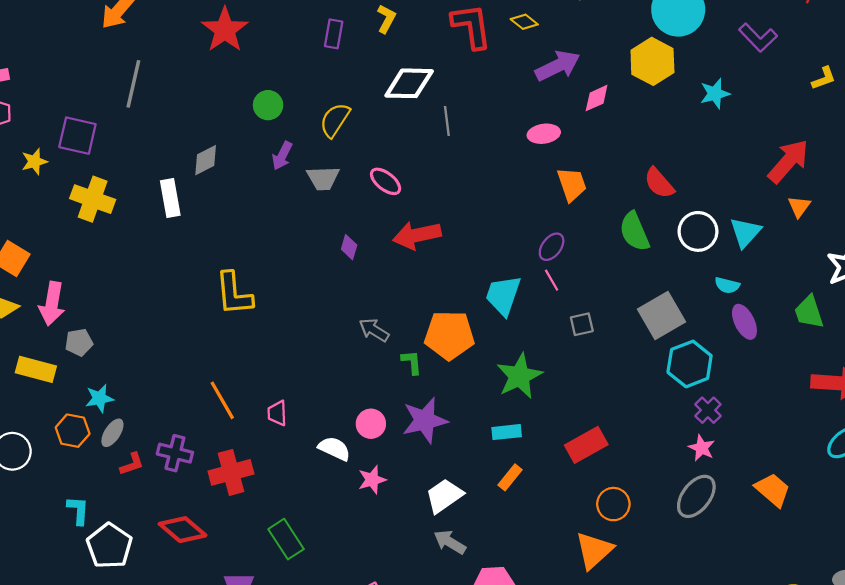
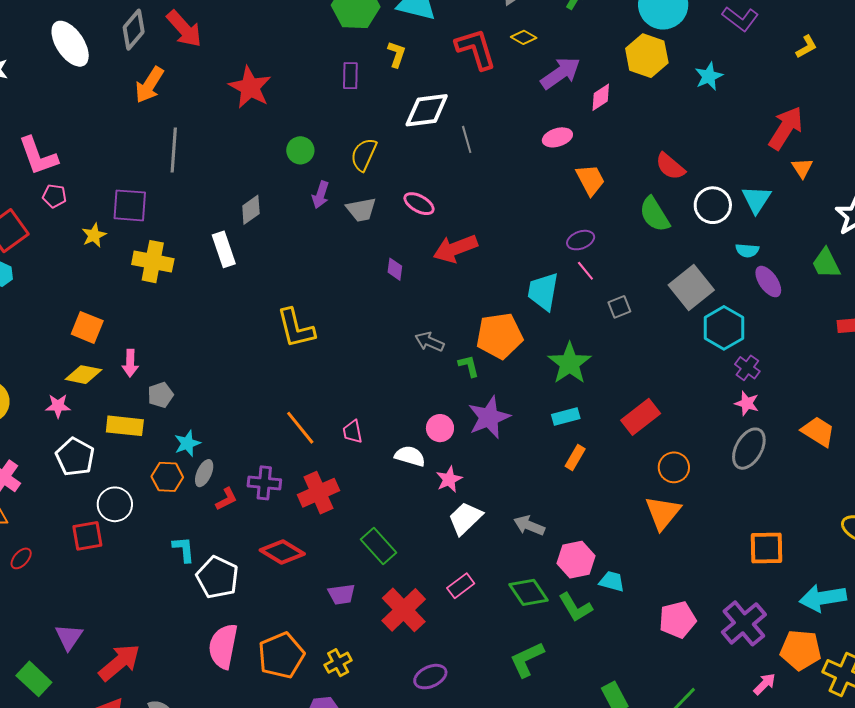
purple ellipse: (552, 247) -> (581, 240), turned 40
pink arrow: (52, 304) -> (130, 363), size x0.7
white trapezoid: (444, 496) -> (465, 518), moved

